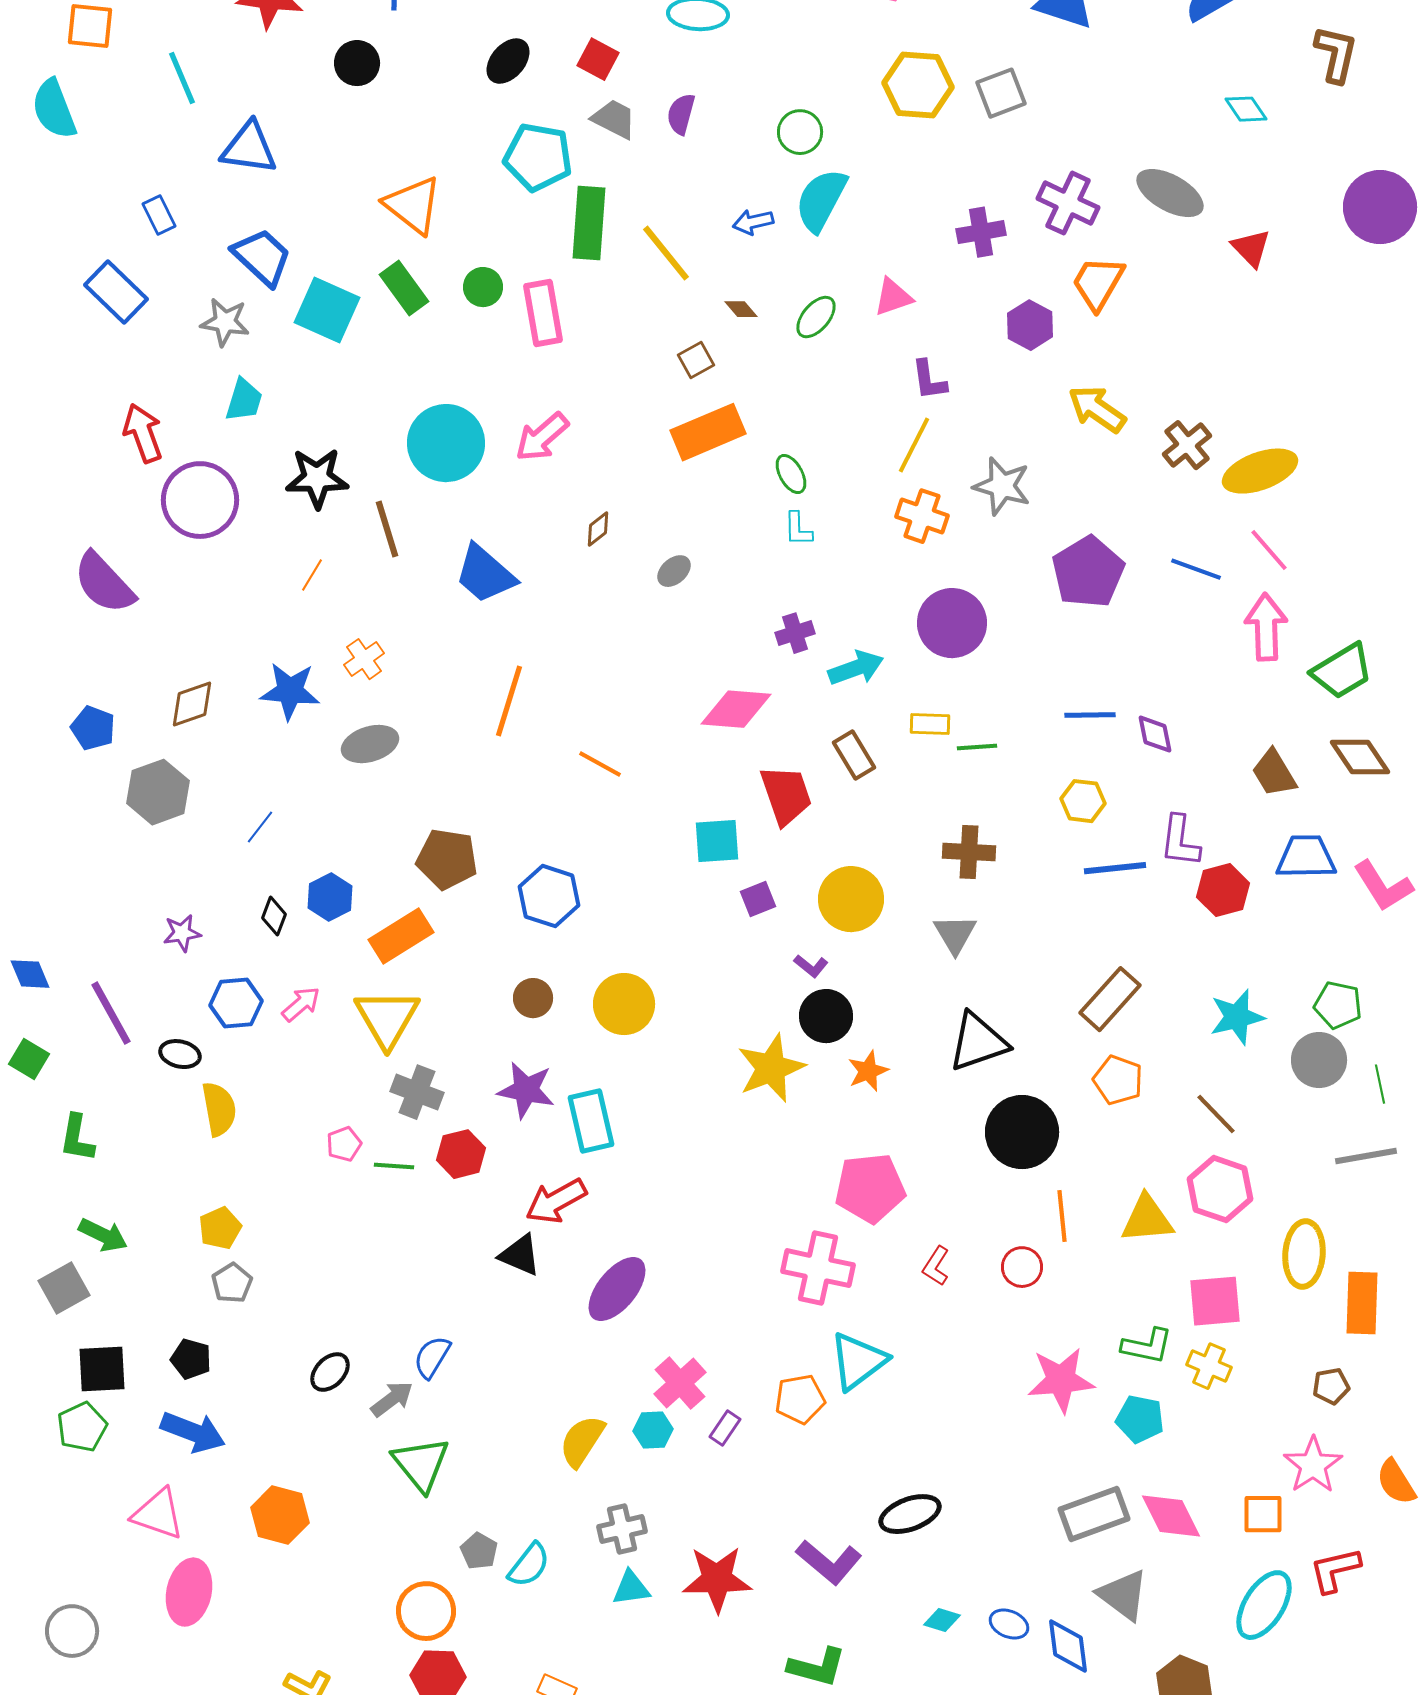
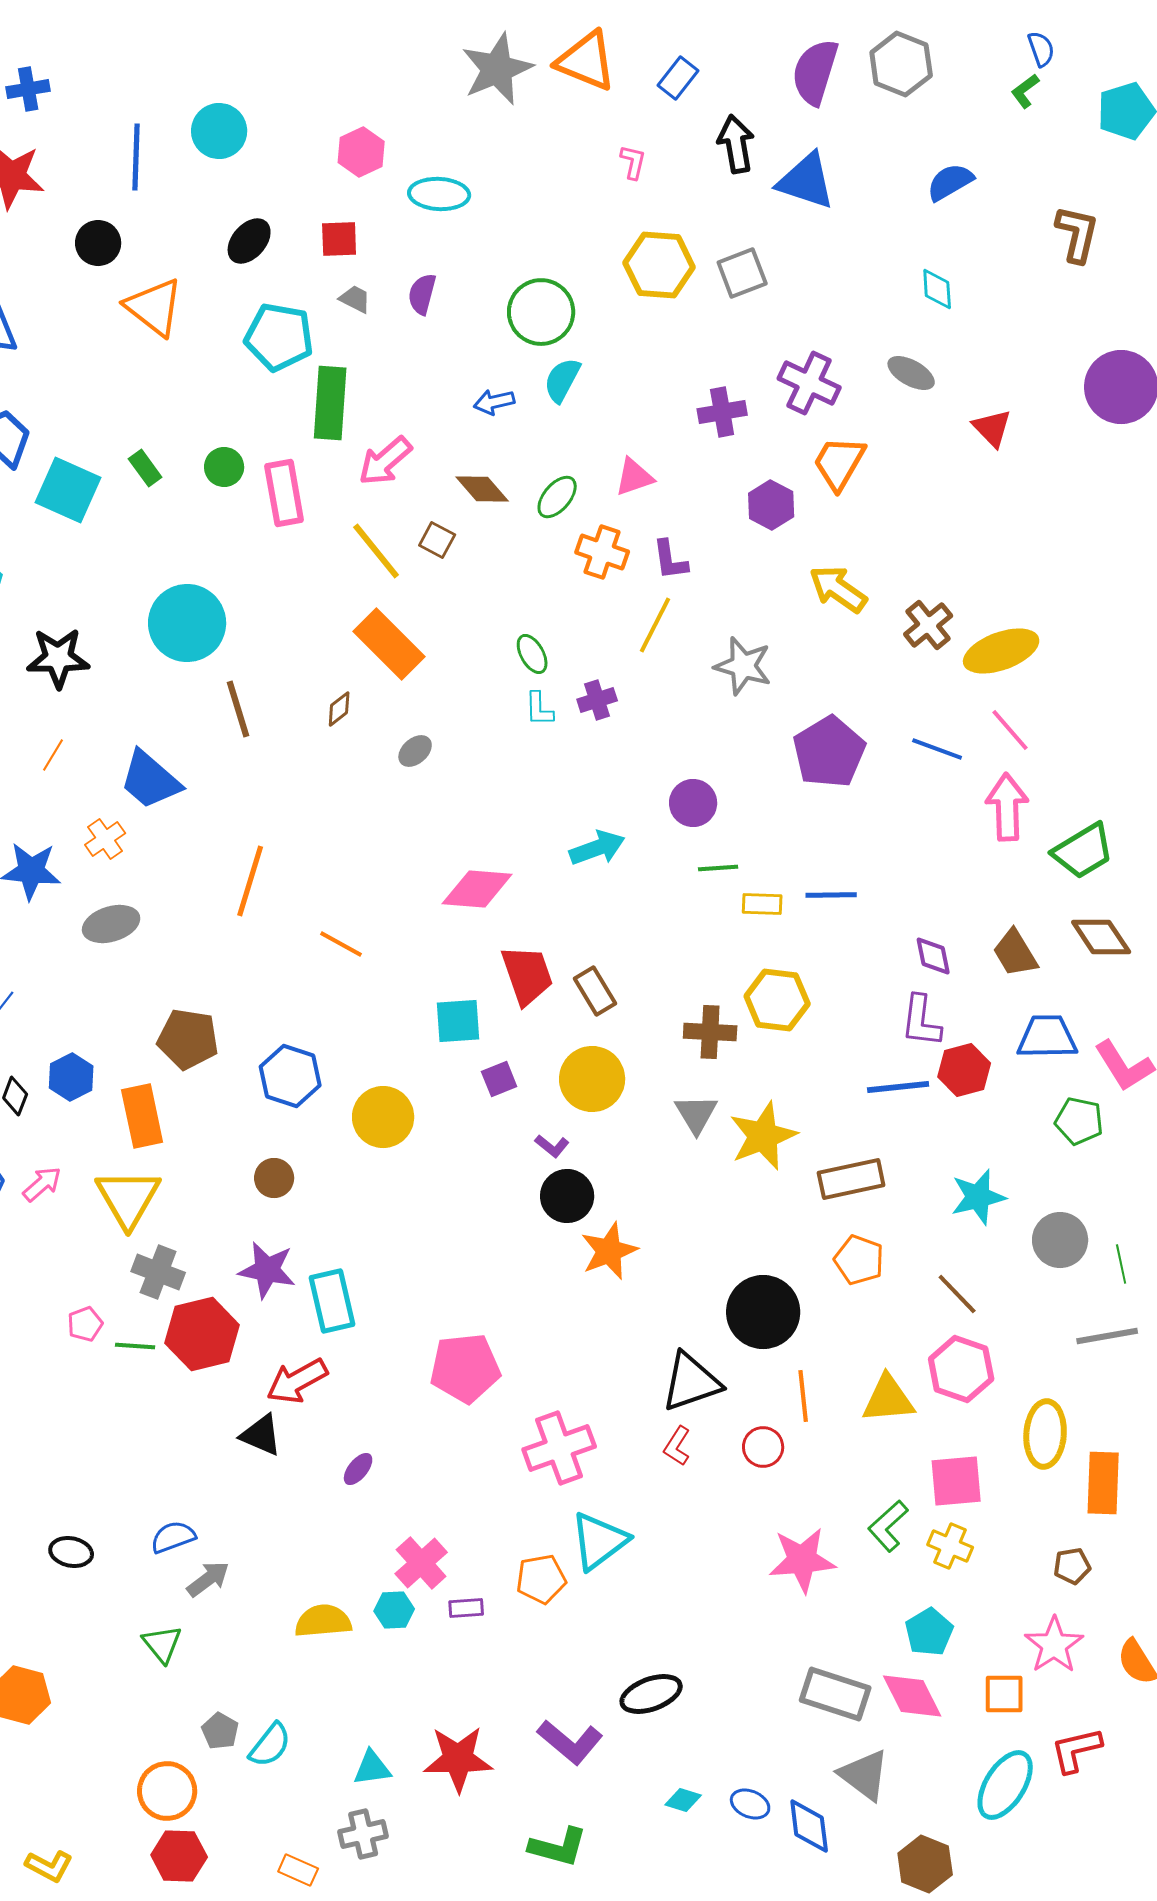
red square: (598, 59) -> (339, 239), turned -30
cyan diamond: (1246, 109) -> (937, 289), moved, turned 30
gray trapezoid: (614, 119) -> (355, 299), size x0.7
green circle: (800, 132) -> (541, 312), size x1.5
gray ellipse: (1170, 193) -> (911, 373), size x0.7
cyan semicircle: (821, 200) -> (562, 380), size x0.7
orange triangle: (413, 205) -> (154, 307), moved
yellow line: (666, 253) -> (376, 551), moved
green rectangle: (404, 288) -> (145, 468), size x0.7
brown diamond: (741, 309) -> (482, 489), size x1.6
brown square: (696, 360) -> (437, 540), turned -33
orange rectangle: (708, 432) -> (389, 644), moved, turned 68
pink arrow: (542, 437) -> (385, 461), moved
orange cross: (922, 516) -> (602, 552), moved
brown line: (387, 529) -> (238, 709), moved
blue trapezoid: (485, 574) -> (150, 780), moved
purple circle: (952, 623) -> (693, 803), size x0.7
purple cross: (795, 633) -> (597, 700), moved
yellow rectangle: (930, 724) -> (762, 904), moved
purple diamond: (1155, 734) -> (933, 956), moved
green line: (977, 747) -> (718, 868), moved
brown rectangle: (854, 755) -> (595, 991), moved
yellow hexagon: (1083, 801) -> (777, 1000), moved, size x1.4
blue line: (1115, 868) -> (898, 1087), moved
orange rectangle: (401, 936) -> (142, 1116), turned -70
brown rectangle: (1110, 999) -> (851, 1179), turned 36
yellow circle: (624, 1004) -> (383, 1117), moved
green pentagon: (1338, 1005) -> (1079, 1121), moved
black triangle: (978, 1042) -> (691, 1382), moved
yellow star: (771, 1068) -> (763, 1136), moved
orange star: (868, 1071) -> (609, 1251), size x1.4
red hexagon: (461, 1154) -> (202, 1334), size x1.5
pink pentagon: (870, 1188) -> (465, 1368), moved
pink cross: (818, 1268) -> (559, 1448), turned -32
purple ellipse: (617, 1289) -> (358, 1469), size x0.5
green L-shape: (1147, 1346) -> (888, 1526), turned 126
blue semicircle: (432, 1357) -> (173, 1537), turned 39
black ellipse: (330, 1372) -> (71, 1552), turned 57
gray arrow: (392, 1399) -> (208, 1579), moved
cyan pentagon: (1140, 1419) -> (929, 1632), moved, turned 30
purple rectangle: (725, 1428) -> (466, 1608), turned 52
yellow semicircle: (582, 1441) -> (323, 1621), turned 52
green triangle: (421, 1464) -> (162, 1644), size x0.7
gray rectangle: (1094, 1514) -> (835, 1694), turned 38
gray cross: (622, 1529) -> (363, 1834), moved

